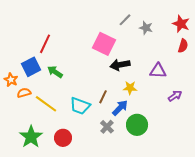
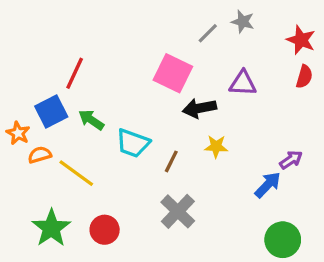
gray star: (146, 28) -> (243, 22), moved
purple triangle: (158, 71) -> (243, 83), moved
cyan trapezoid: (80, 106) -> (133, 143), moved
blue arrow: (120, 108) -> (268, 185), moved
green circle: (137, 125) -> (283, 240), moved
gray cross: (107, 127) -> (178, 211), size x1.5

